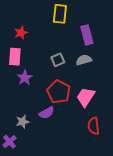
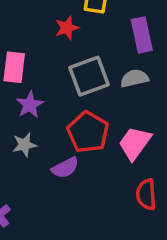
red star: (21, 33) -> (67, 28), moved
gray square: (58, 60) -> (89, 76), size x1.6
gray star: (23, 122) -> (24, 145), moved

